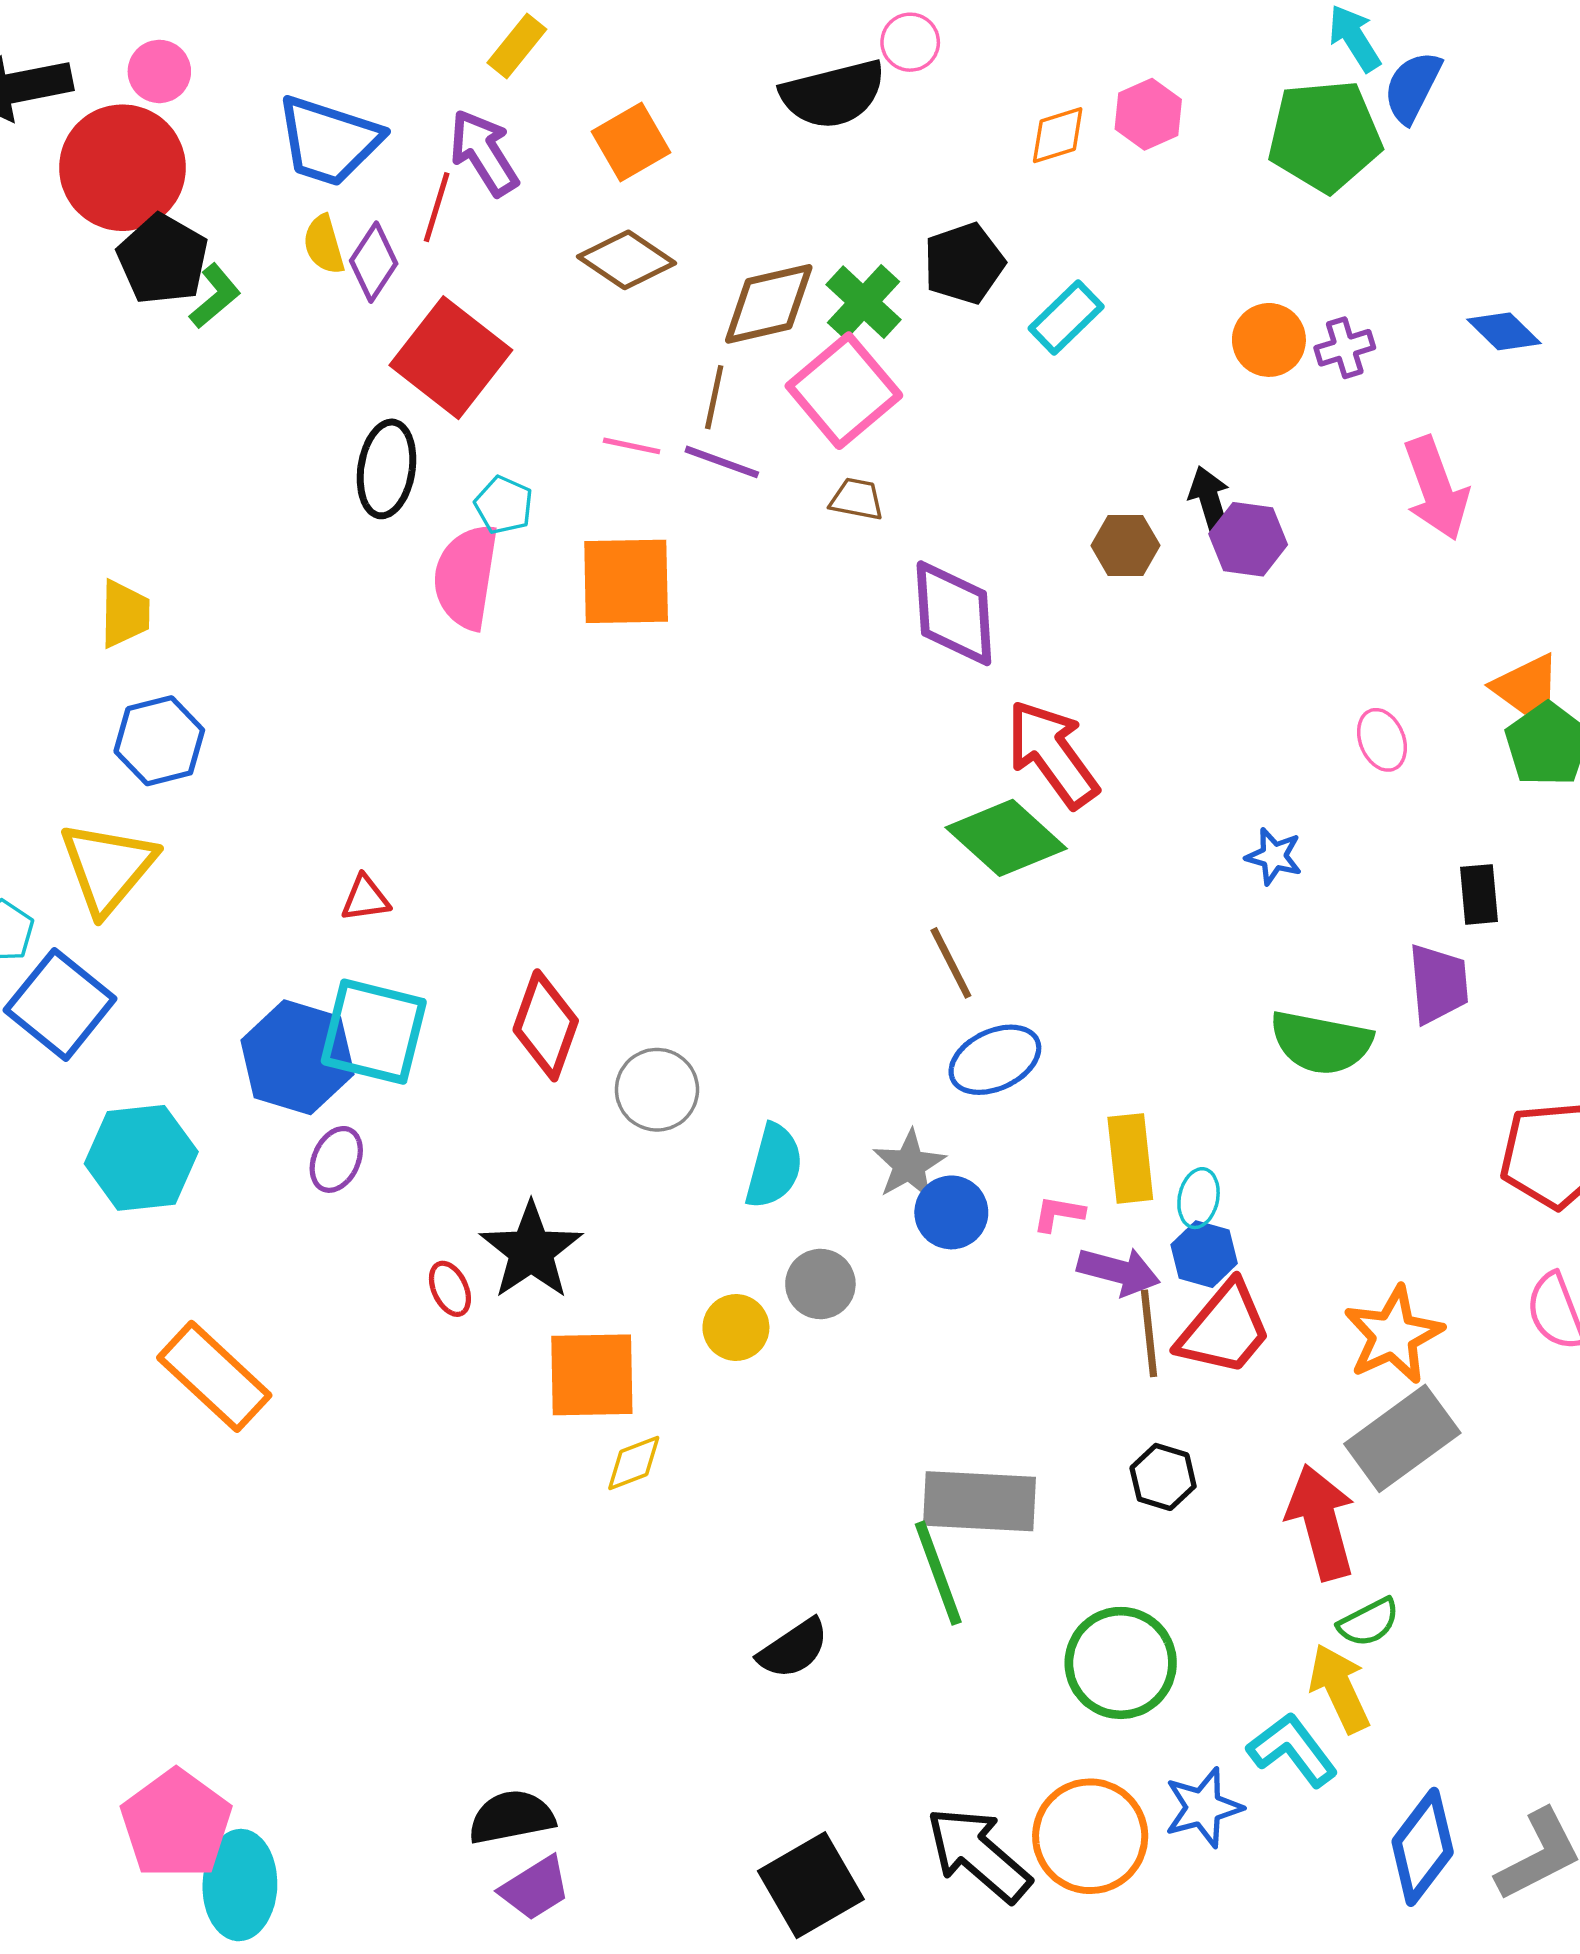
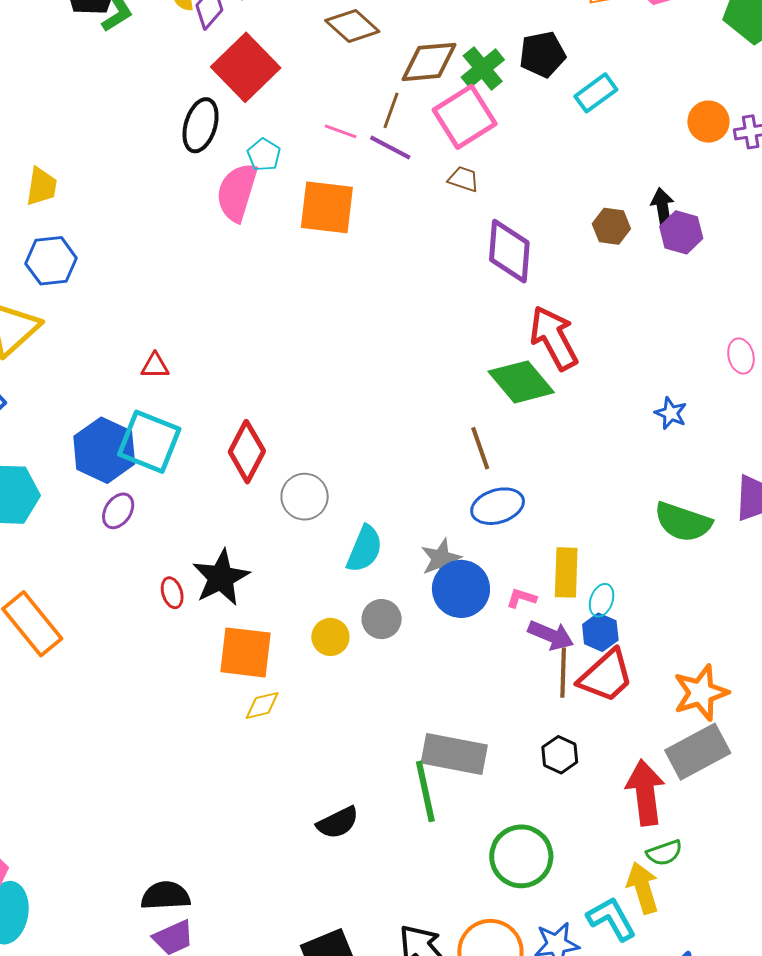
blue circle: (951, 1212) -> (461, 589), size x1.4

